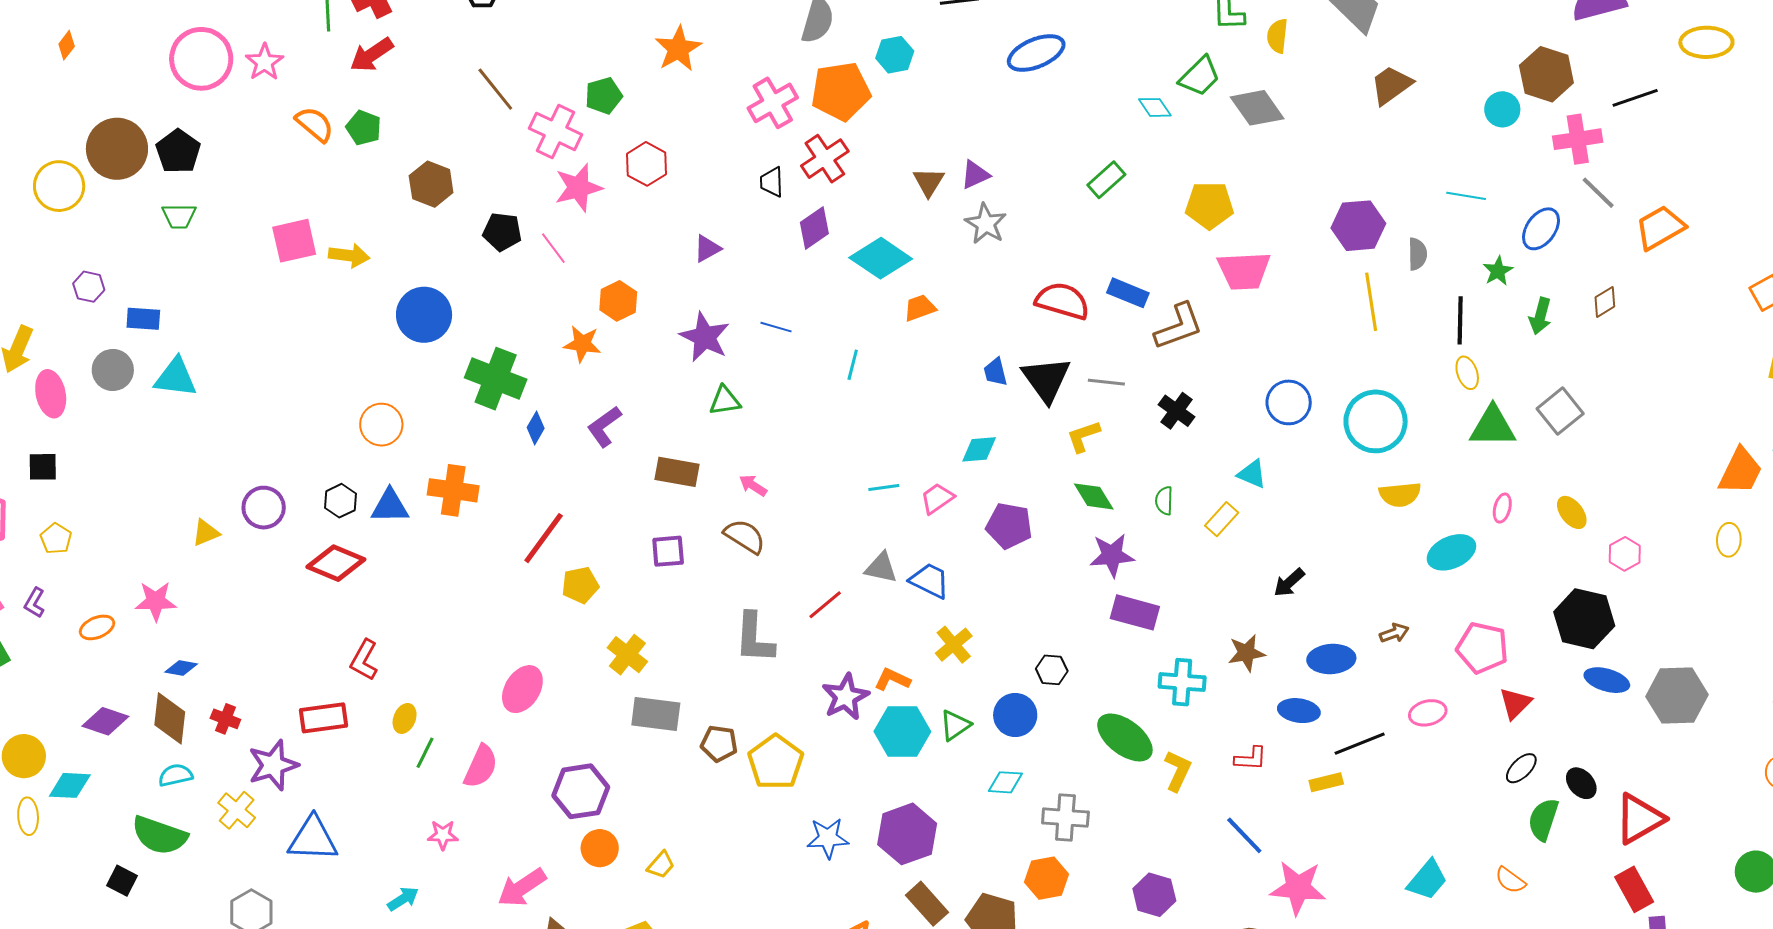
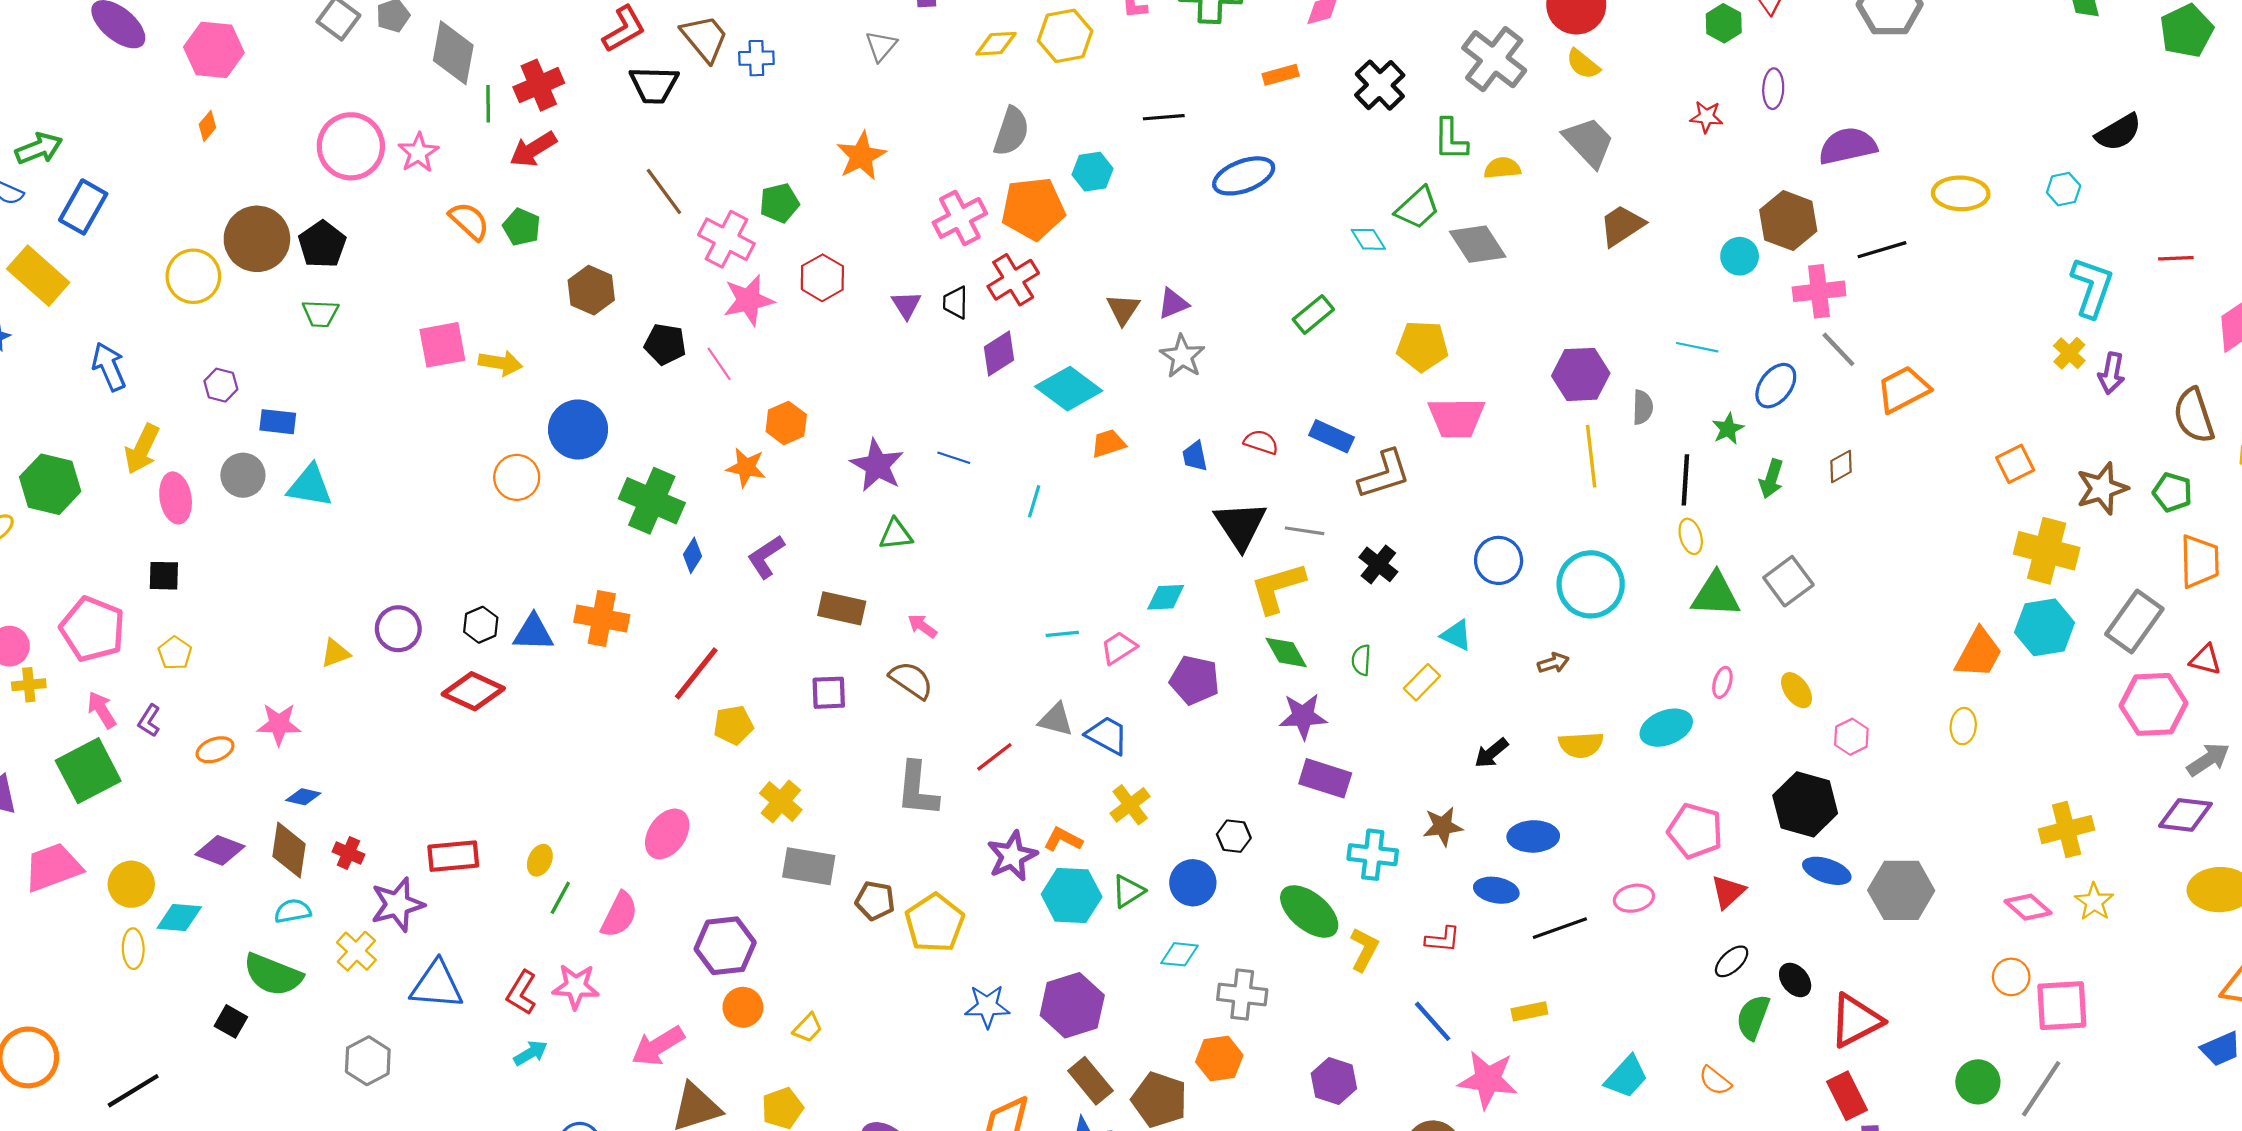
yellow semicircle: (1277, 36) -> (1502, 168), turned 76
purple triangle: (707, 249) -> (906, 305), moved, turned -36
red semicircle: (1062, 301) -> (1261, 442), size x0.6
blue trapezoid: (995, 372) -> (1195, 456), moved
orange circle: (381, 425) -> (517, 477), moved
yellow L-shape: (1083, 436) -> (1278, 588), size x1.5
yellow semicircle: (1400, 495) -> (1581, 745), moved
brown arrow: (1394, 633) -> (1553, 663), moved
red L-shape: (364, 660) -> (522, 993), moved
yellow rectangle: (1326, 782) -> (1529, 1011), moved
pink star: (443, 835) -> (576, 986), size x1.4

